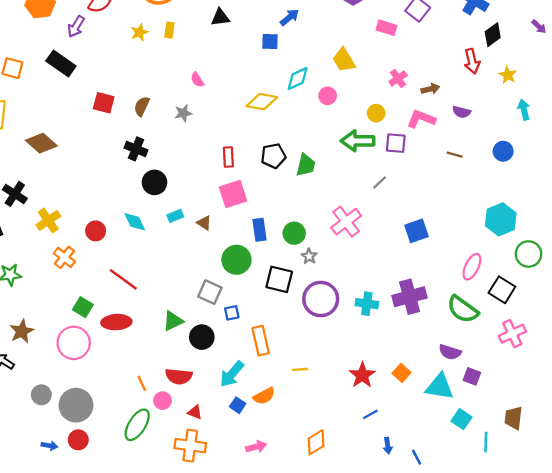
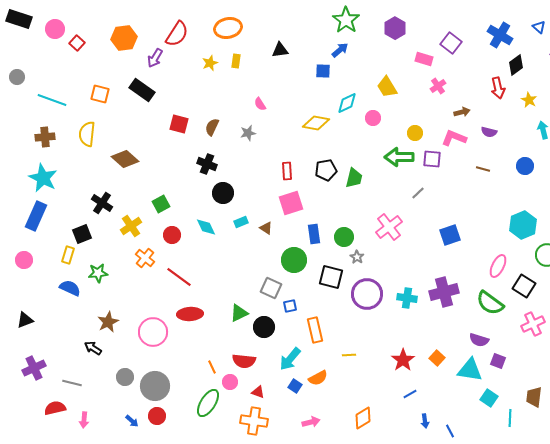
pink cross: (398, 79) -> (438, 86), moved
red line: (123, 279) -> (179, 277), moved
green square: (83, 307) -> (161, 204), moved, turned 30
blue arrow: (49, 446) -> (132, 421), turned 32

